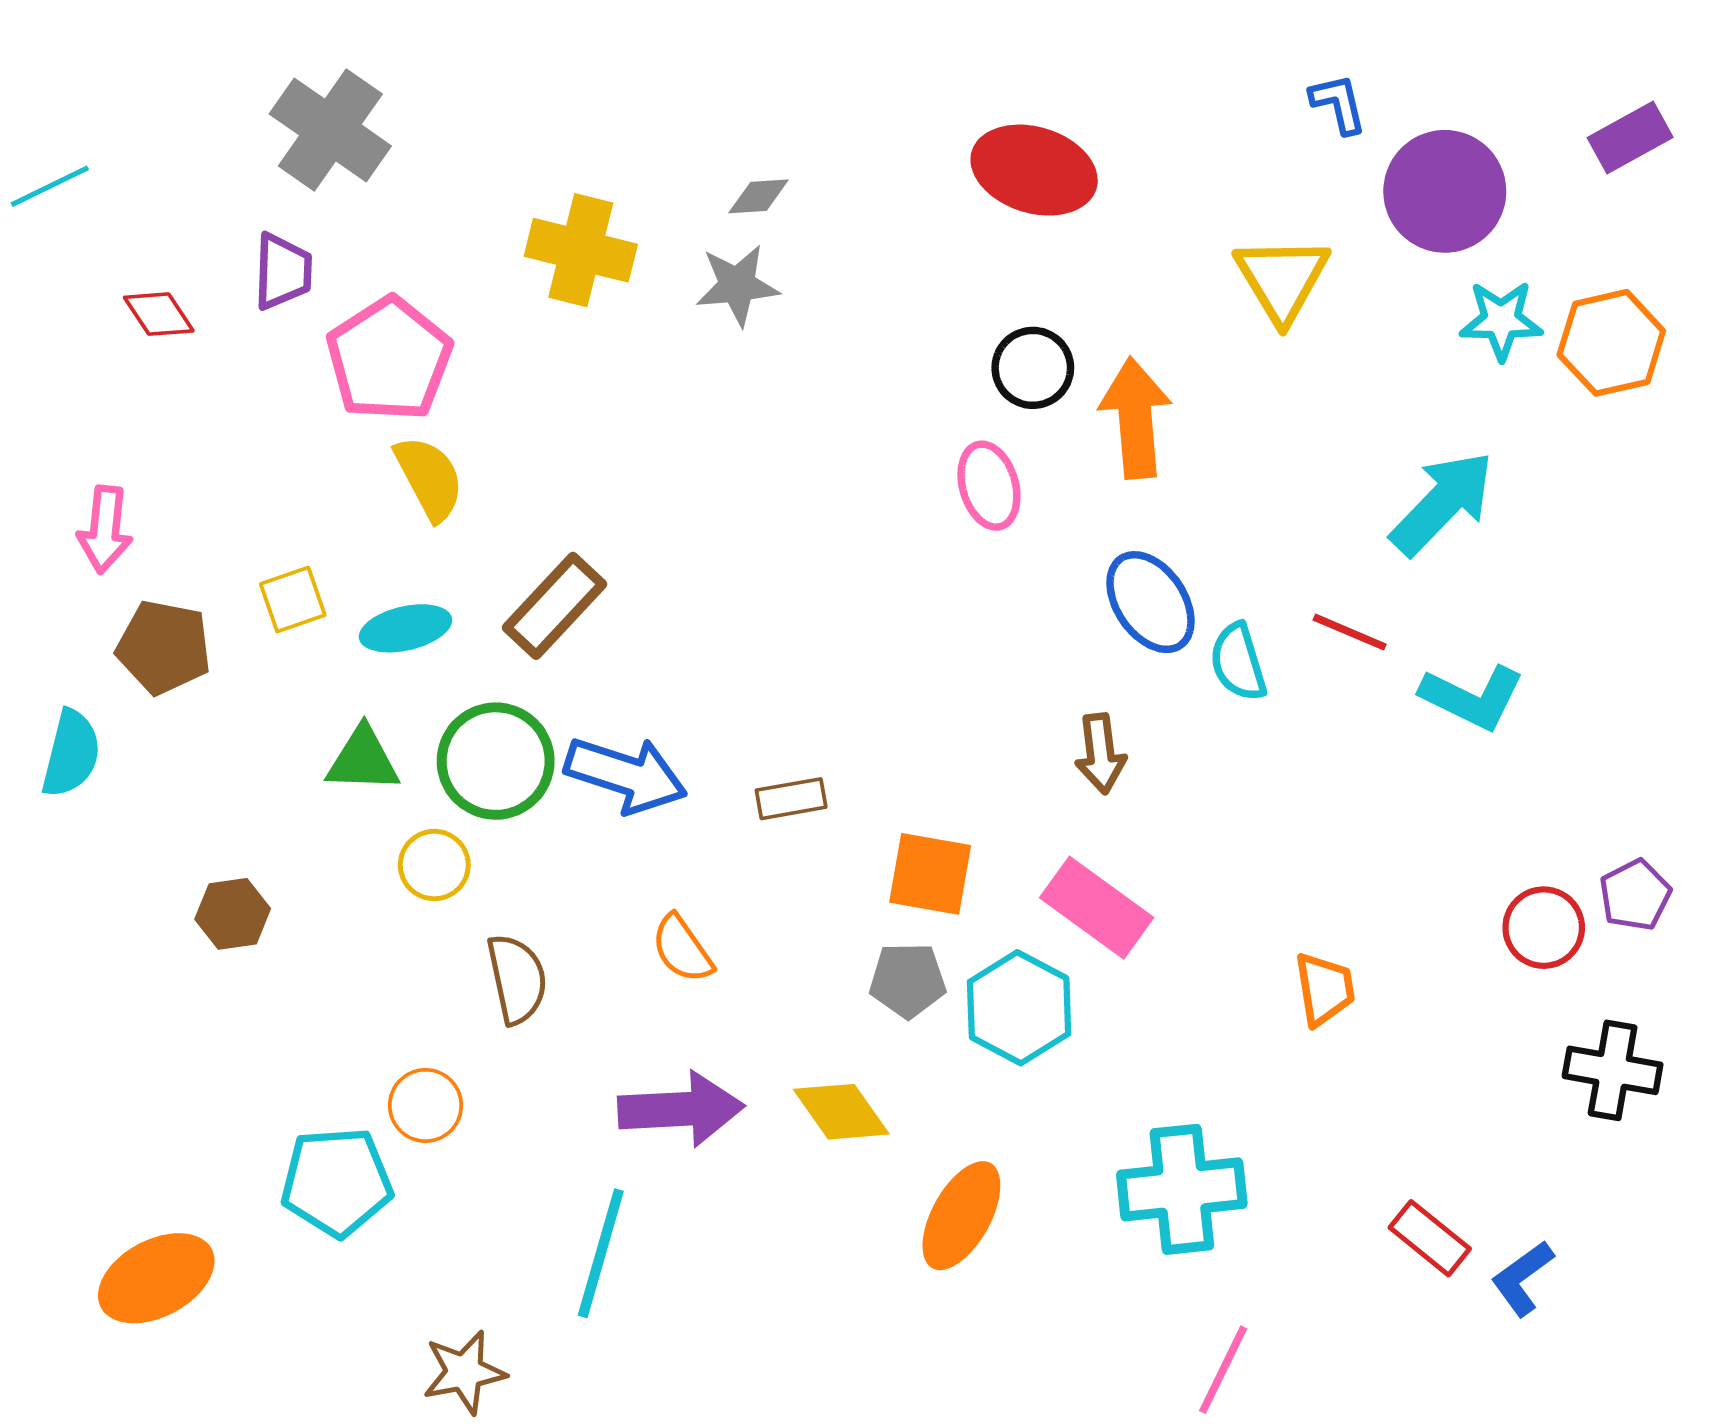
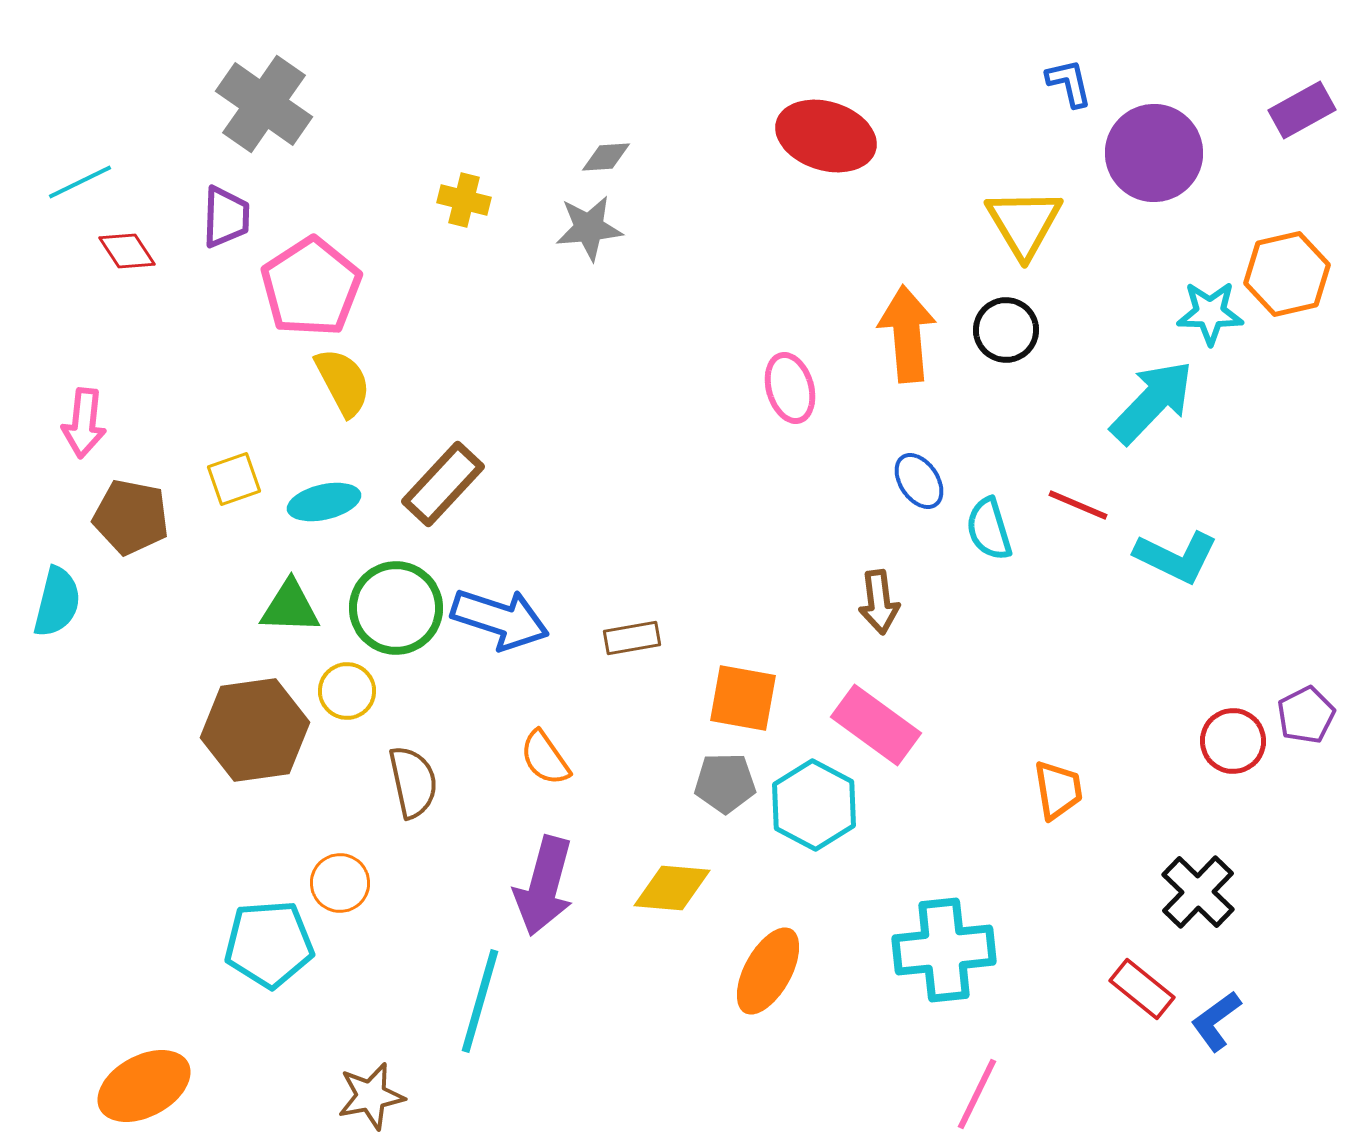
cyan line: (50, 186) -> (80, 182), moved
yellow cross: (581, 250) -> (464, 200), size x0.6
cyan star: (1501, 320) -> (1210, 313), moved
black circle: (1033, 368) -> (1006, 330), moved
blue ellipse: (1151, 602) -> (919, 481), size x0.7
brown hexagon: (233, 914) -> (255, 730), moved, size x1.8
black cross: (1613, 1070) -> (1198, 892), moved, turned 34
purple arrow: (681, 1109) -> (544, 886), turned 108
yellow diamond: (841, 1112) -> (672, 888), turned -50
orange ellipse: (156, 1278) -> (144, 1086), moved

